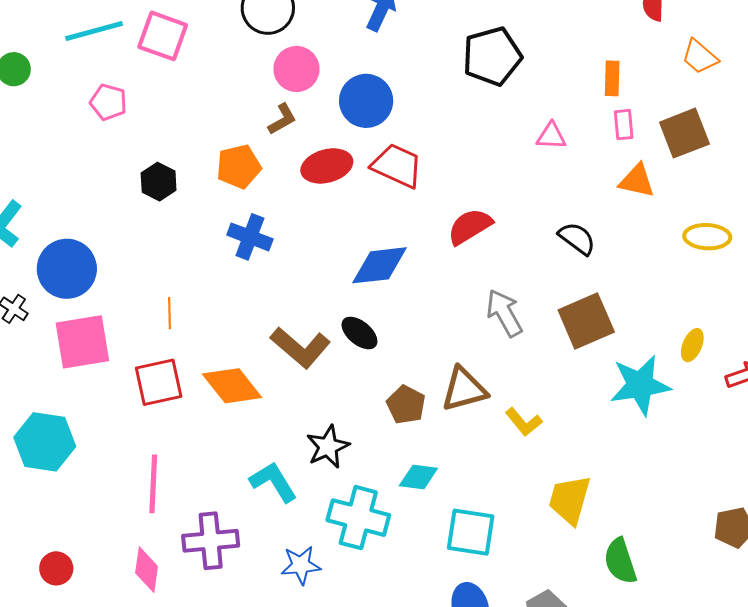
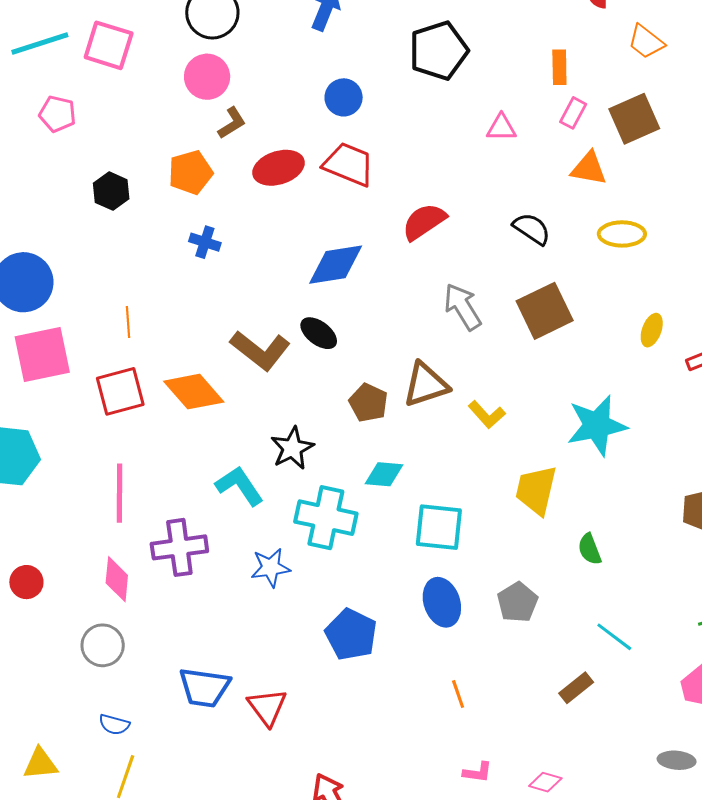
pink circle: (296, 69) -> (207, 77), moved
blue circle: (366, 101) -> (344, 97), moved, size x0.7
pink rectangle: (624, 125) -> (573, 113), turned 36
blue cross: (250, 237) -> (205, 242), size x0.7
yellow ellipse: (707, 237) -> (622, 234), moved
cyan star: (640, 385) -> (597, 425), moved
green semicircle: (620, 561) -> (590, 549), size x0.7

